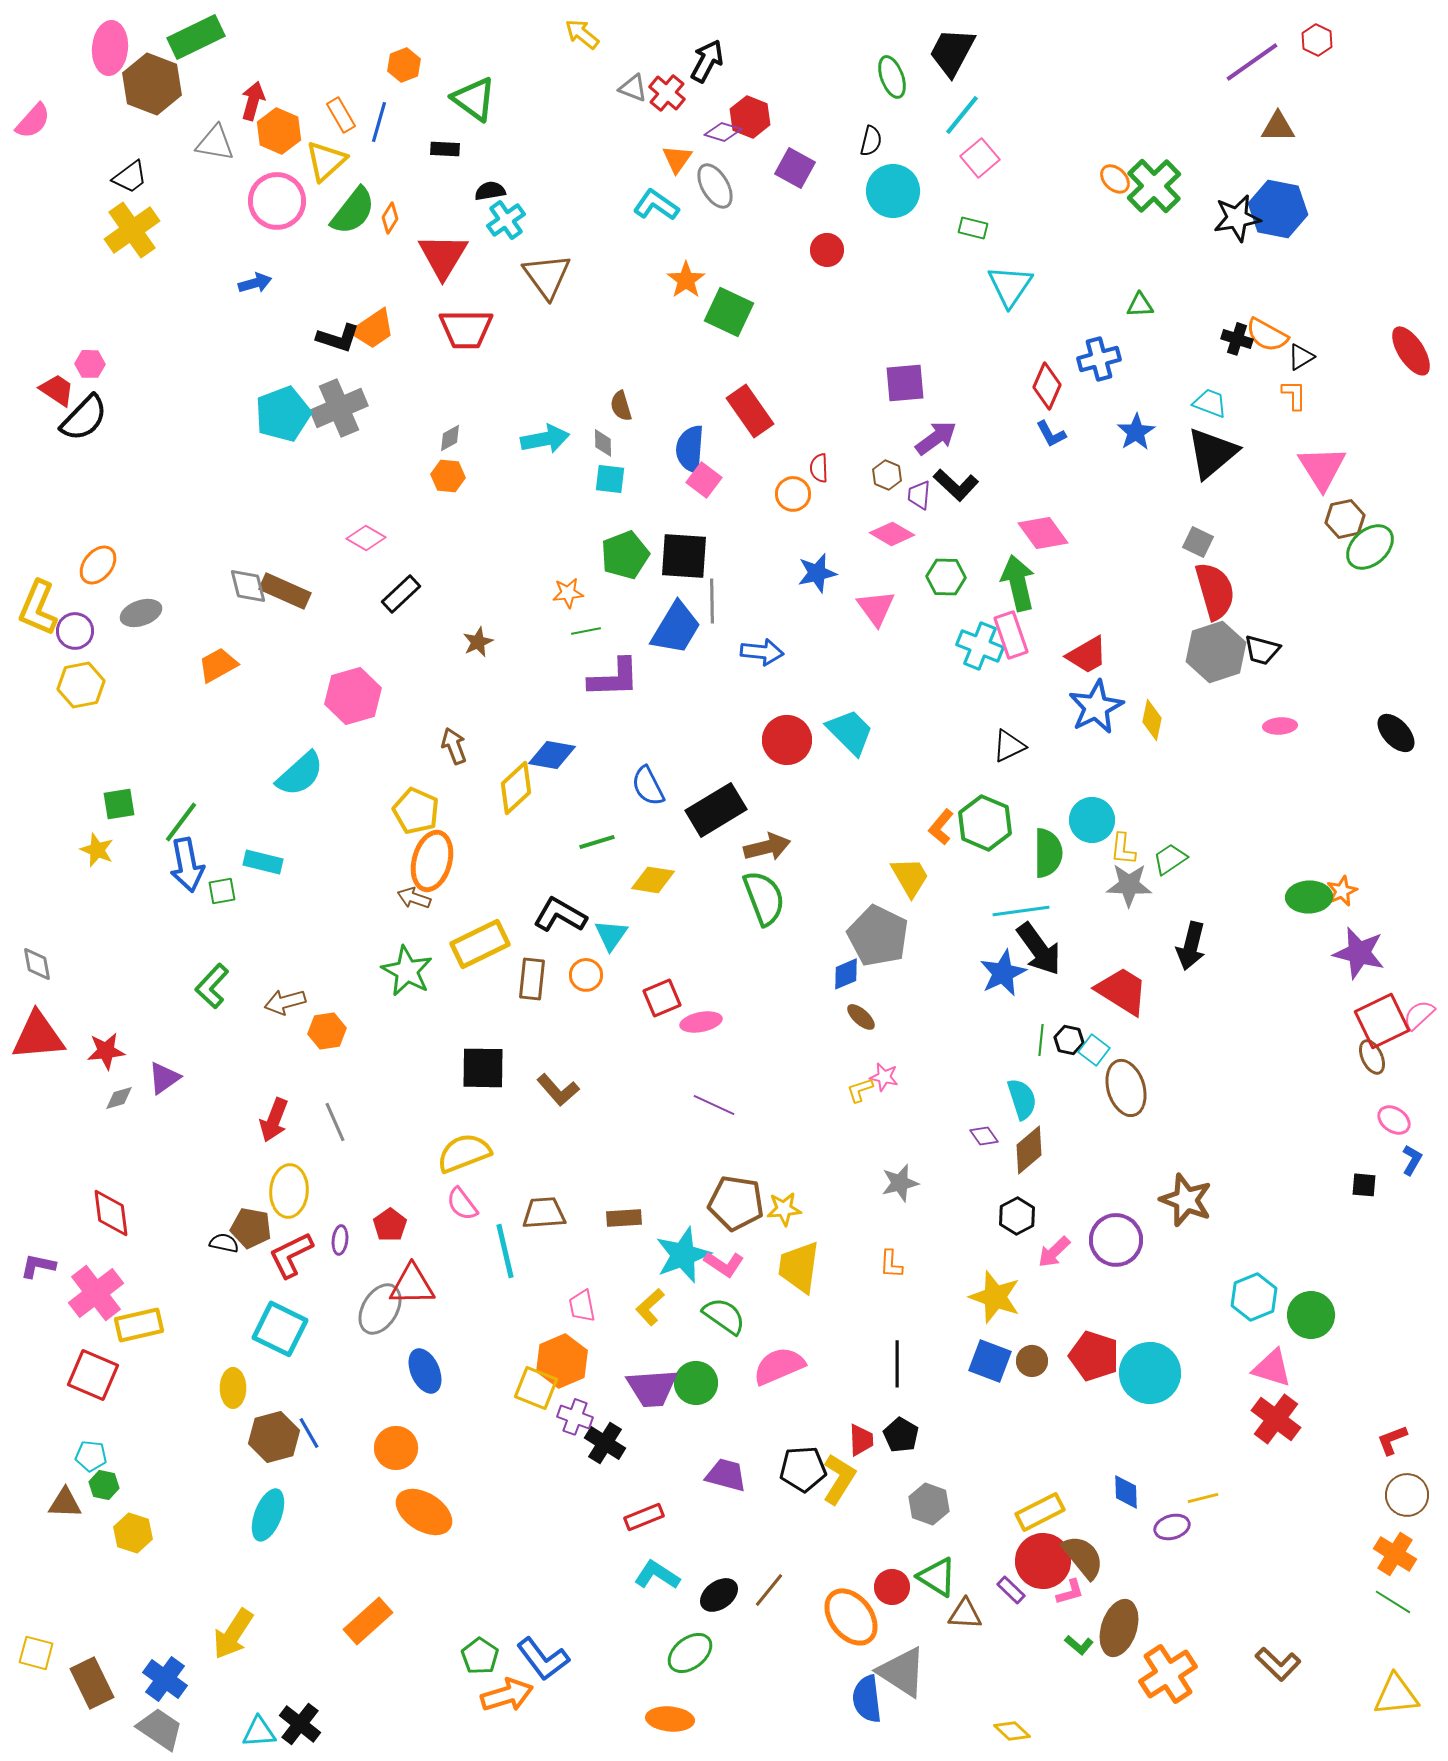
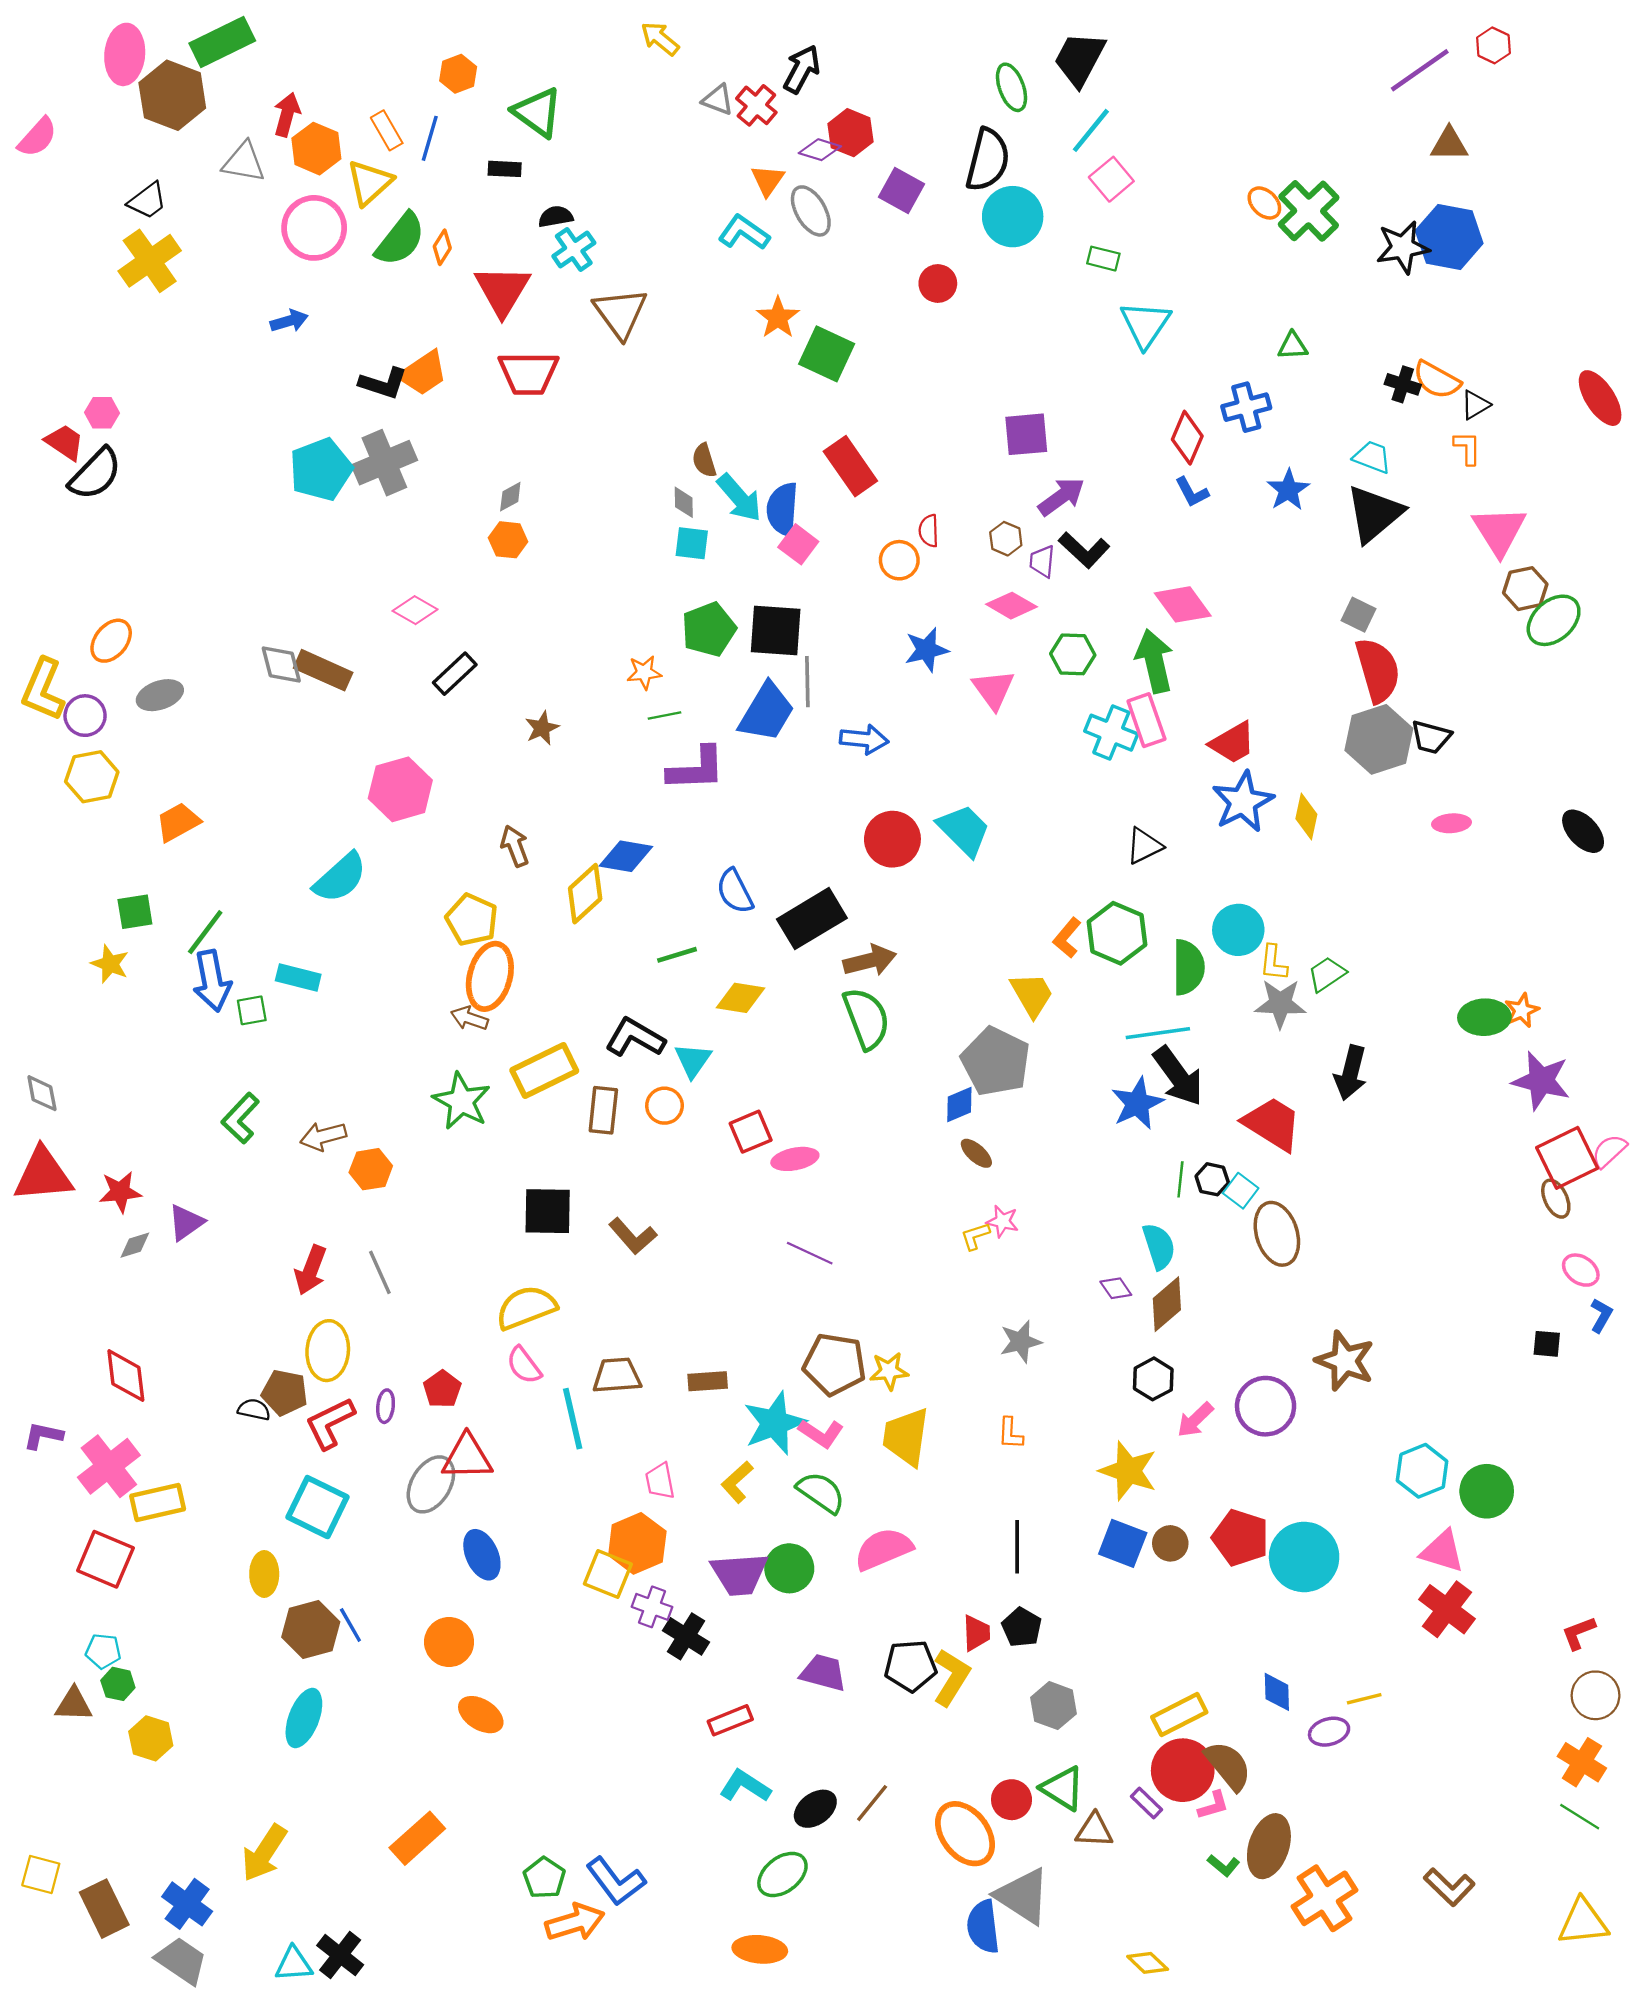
black semicircle: (871, 141) -> (988, 160), size x1.8
cyan arrow: (545, 439) -> (739, 498), moved, turned 60
orange trapezoid: (218, 665) -> (178, 822), moved
orange ellipse: (424, 1512) -> (481, 1715), size x0.7

